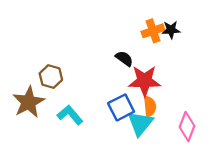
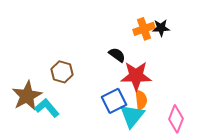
brown hexagon: (51, 77) -> (62, 72), moved
cyan L-shape: (70, 115) -> (47, 108), moved

